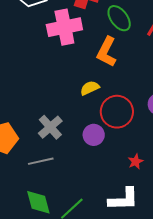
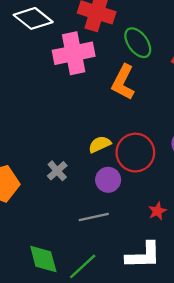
yellow semicircle: (90, 88) -> (100, 144), moved
gray cross: (50, 127) -> (57, 171), size x0.7
gray line: (41, 161) -> (94, 217), moved

